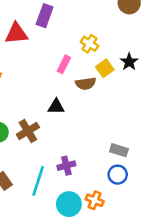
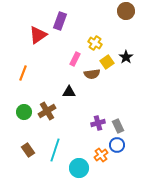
red triangle: (16, 34) -> (38, 35), turned -30
gray rectangle: (119, 150) -> (118, 126), turned 48
purple cross: (66, 166) -> (98, 123), moved
orange cross: (95, 200) -> (101, 155), moved, turned 32

